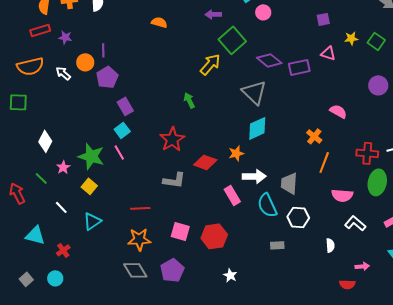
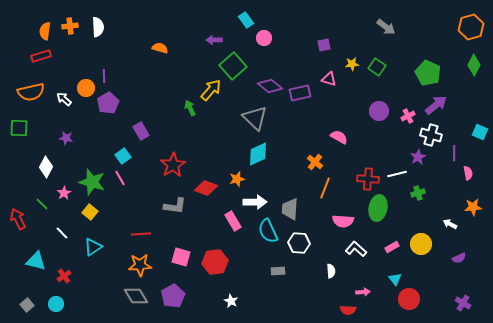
purple star: (65, 37) -> (66, 138), moved
green arrow: (189, 100) -> (190, 108), moved
purple rectangle: (125, 106) -> (141, 131), moved

